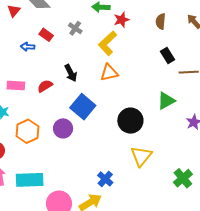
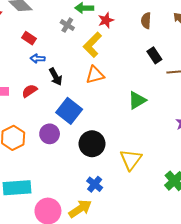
gray cross: (75, 28) -> (67, 25), moved
blue arrow: (28, 47) -> (38, 59), moved
green triangle: (166, 101) -> (137, 100), moved
black circle: (130, 121) -> (92, 144), moved

